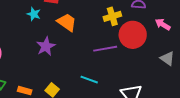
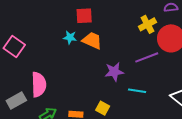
orange trapezoid: (67, 22) -> (92, 40), moved
purple star: (46, 46) -> (114, 72), moved, turned 30

